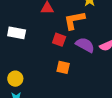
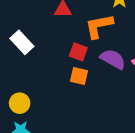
white rectangle: (17, 33) -> (22, 42), turned 36
orange square: (63, 67) -> (79, 76), moved

